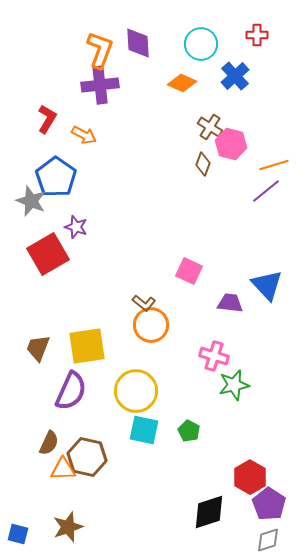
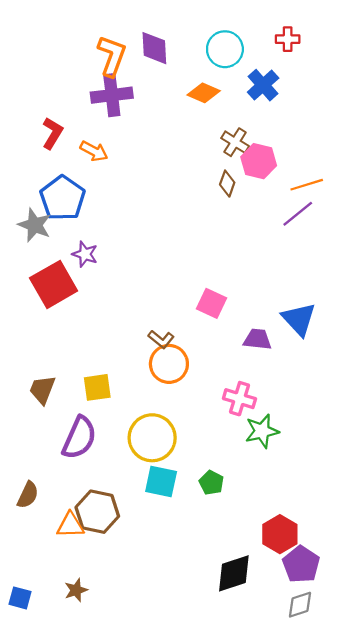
yellow square: (87, 346) -> (97, 387), size x0.7
brown semicircle: (49, 443) -> (28, 495), moved
brown star: (68, 527) -> (76, 590), size x0.7

